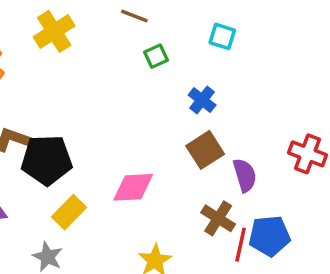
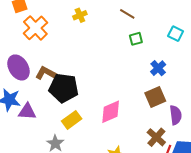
yellow cross: (54, 31) -> (80, 15), size x0.6
pink diamond: (133, 187) -> (111, 112), turned -30

